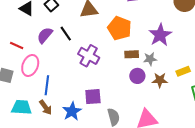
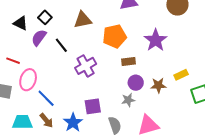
orange pentagon: (119, 28) -> (115, 36), turned -30
purple semicircle: (45, 35) -> (39, 38), moved
purple cross: (89, 56) -> (86, 66), turned 35
gray star: (150, 59) -> (128, 100), moved
blue line: (47, 85) -> (46, 98), turned -48

